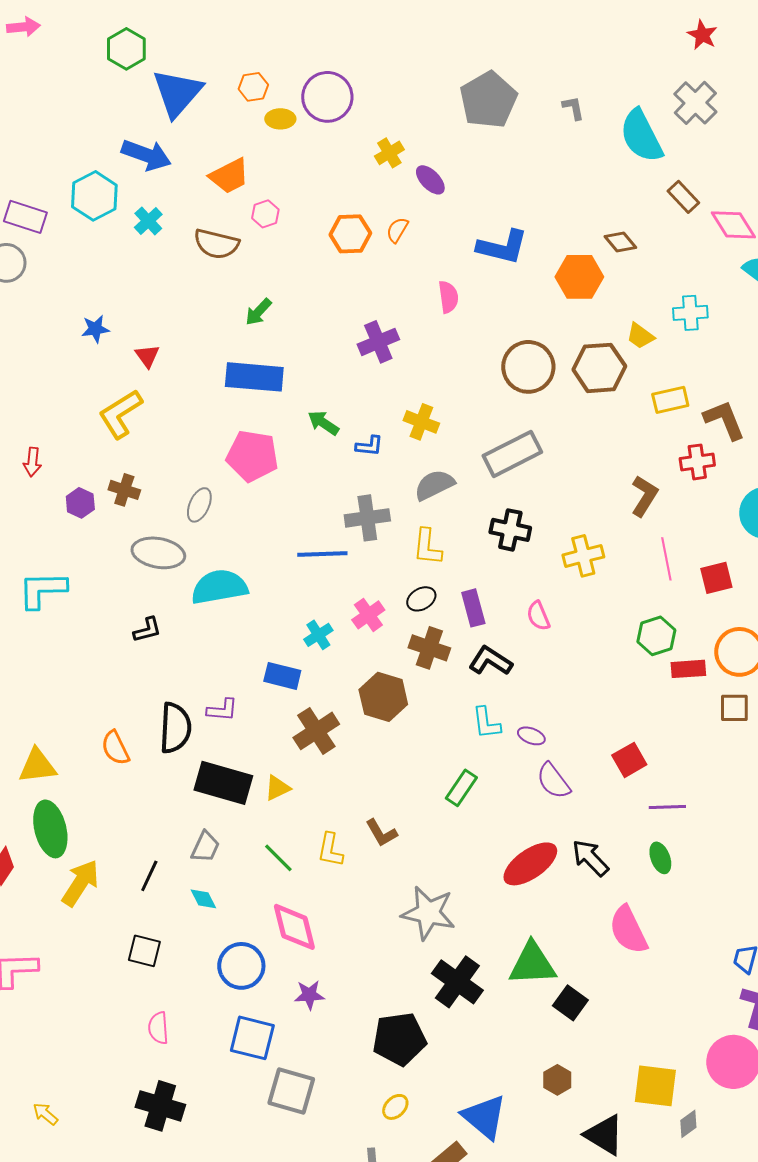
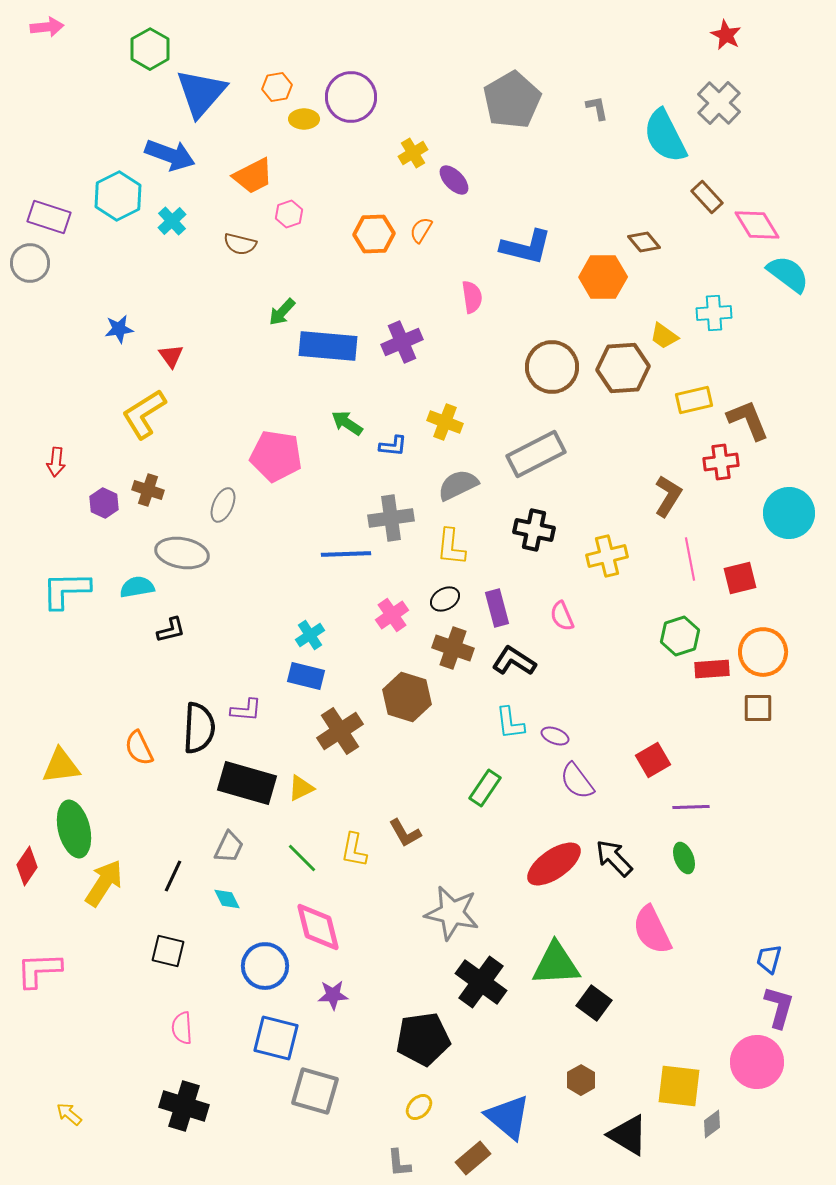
brown semicircle: (216, 244) -> (240, 244), size x0.7
blue rectangle: (254, 377) -> (328, 346), moved
cyan semicircle: (219, 587) -> (137, 587), moved, size x0.6
cyan cross: (318, 635) -> (310, 635), moved

